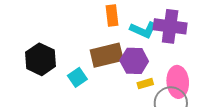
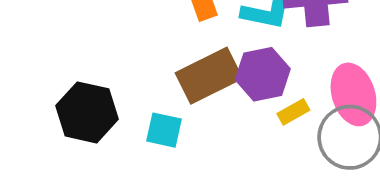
cyan square: (77, 77) -> (164, 130), turned -30

